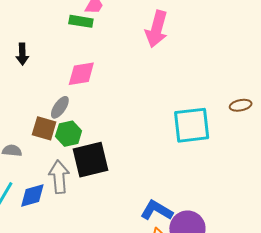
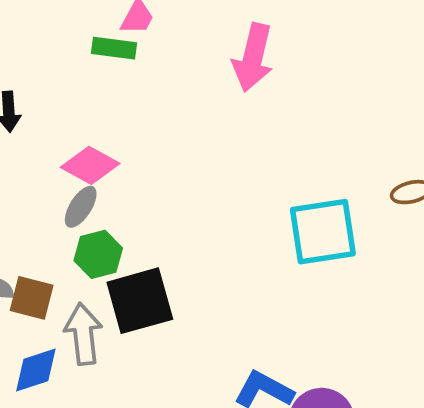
pink diamond: (81, 74) -> (90, 165), moved, turned 40
brown square: (44, 128) -> (32, 298), moved

